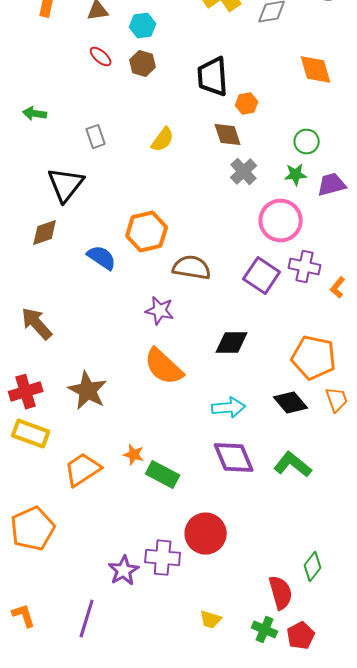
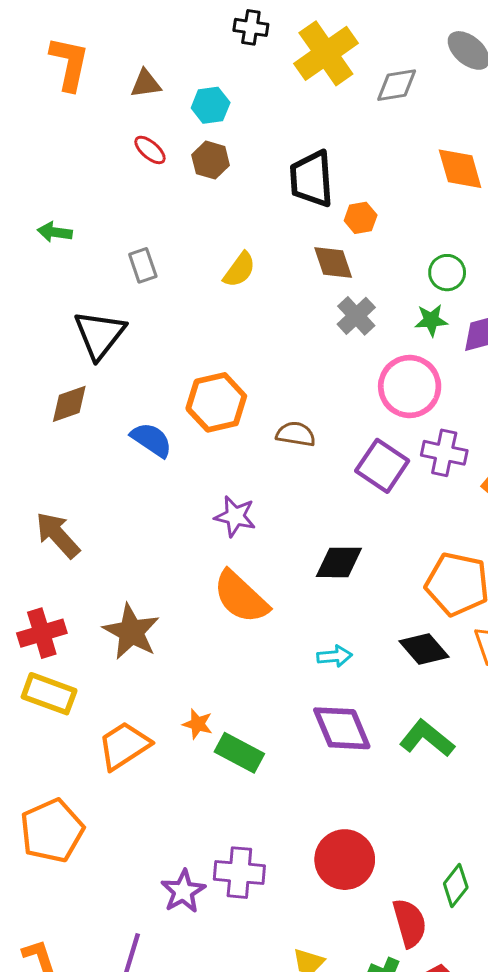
brown semicircle: (192, 268) -> (296, 434), moved, size x0.7
cyan arrow: (229, 408) -> (335, 656), size x0.7
red circle: (206, 534) -> (345, 860), moved

